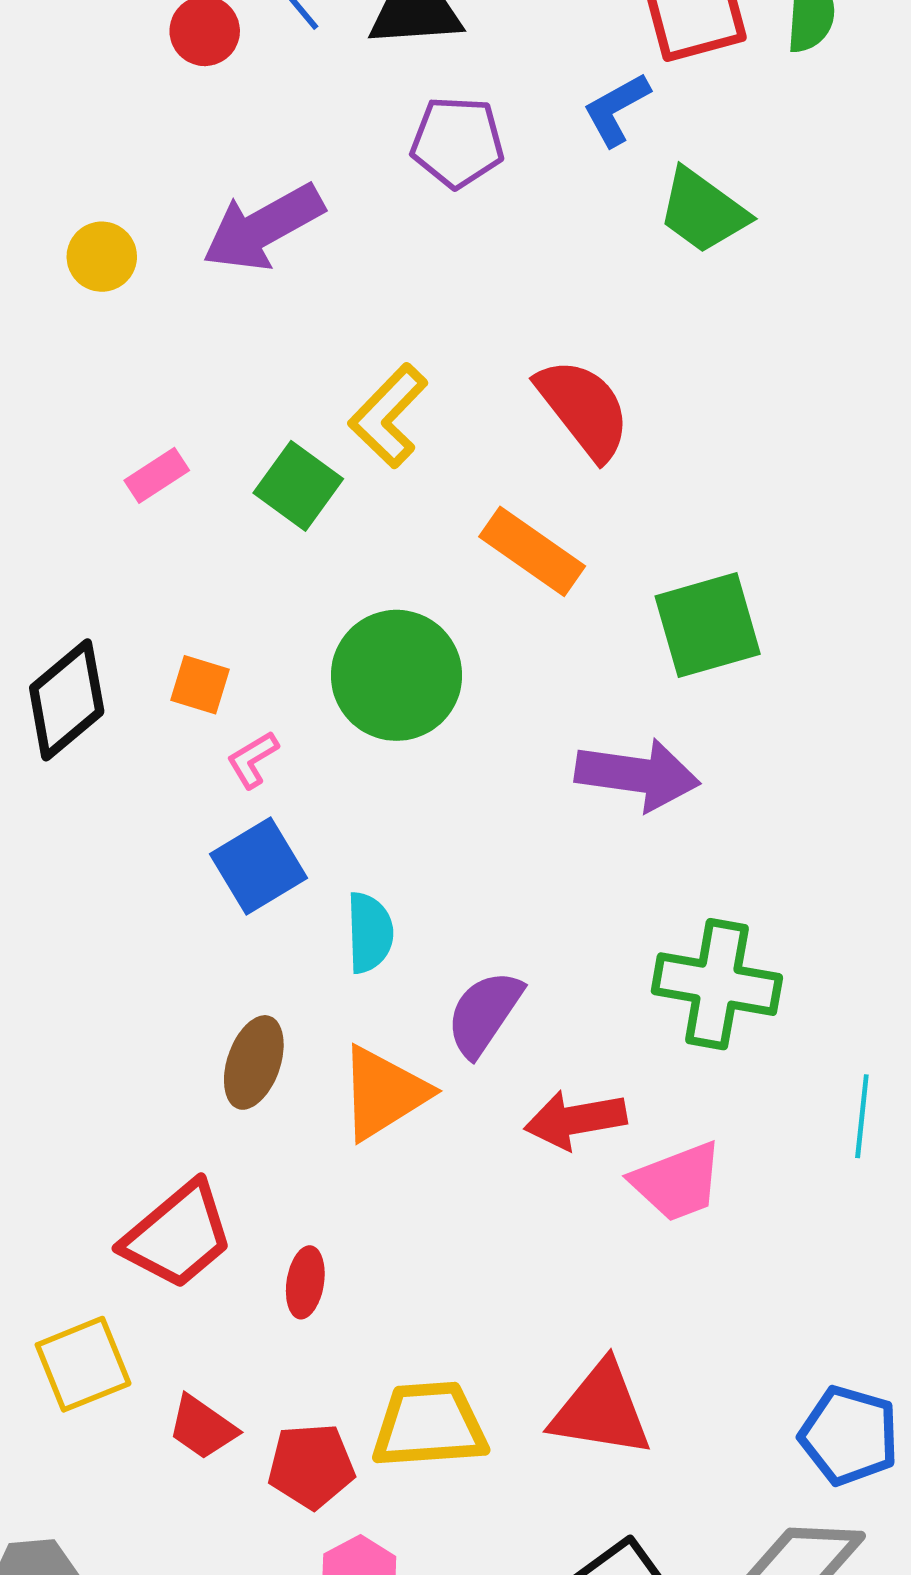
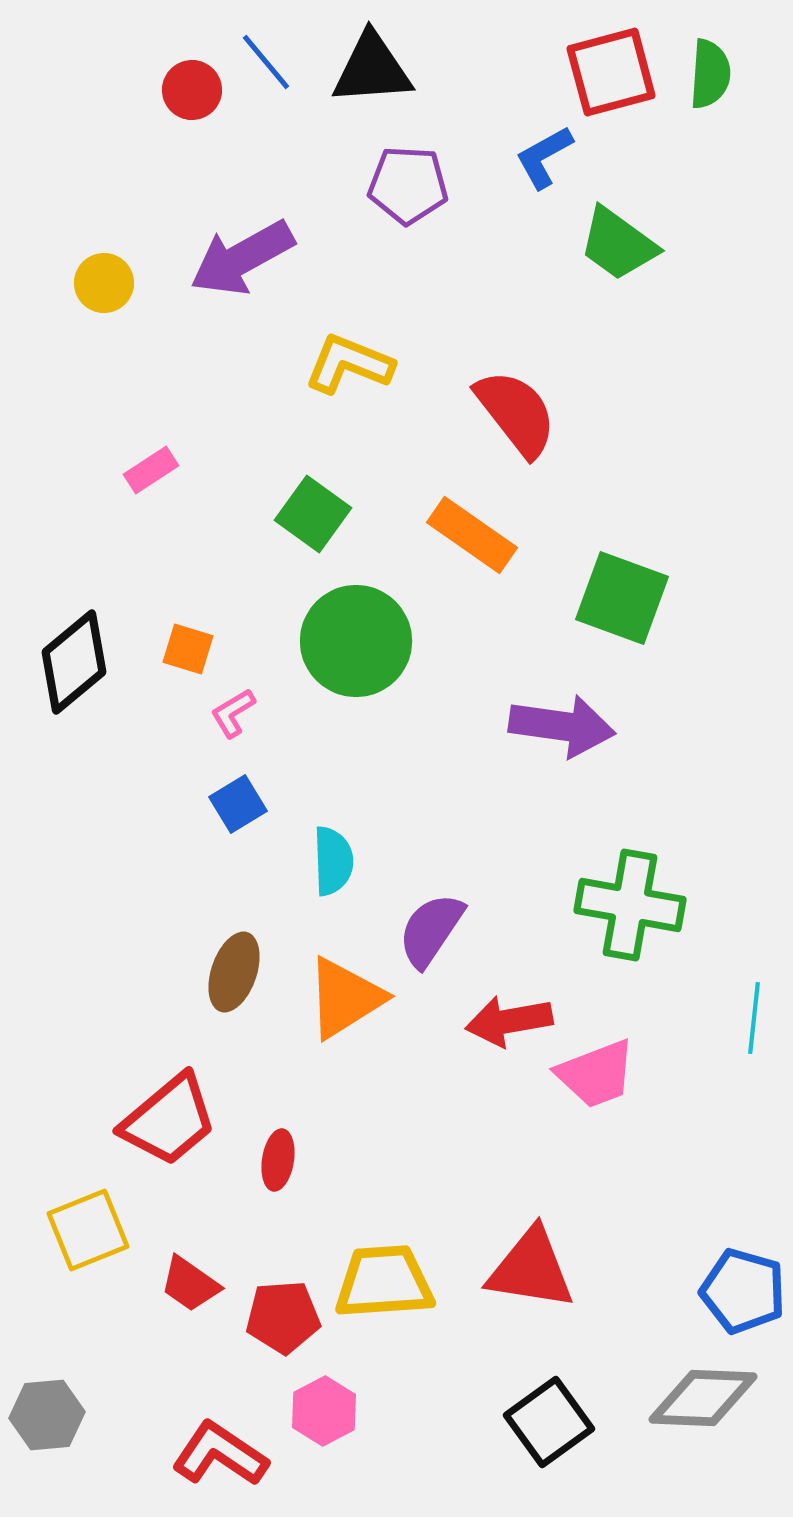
yellow L-shape: (388, 416) -> (349, 364), moved, turned 68
green square: (298, 486) -> (313, 514), moved
green square: (708, 625) -> (622, 598), turned 36
blue square: (258, 866) -> (238, 804), size x0.7

